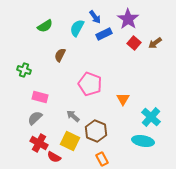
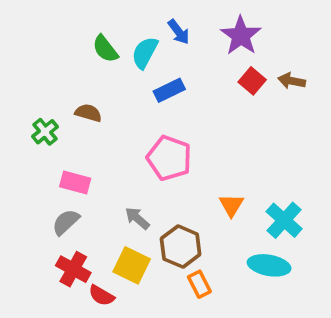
green semicircle: (45, 26) -> (105, 49), moved, turned 84
blue rectangle: (104, 34) -> (169, 90), moved
brown arrow: (155, 43) -> (292, 81), turned 48
brown semicircle: (60, 55) -> (88, 113), moved, turned 80
green cross: (24, 70) -> (45, 132), turned 32
orange triangle: (123, 99) -> (231, 205), moved
orange rectangle: (102, 159) -> (199, 284), moved

